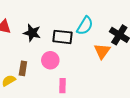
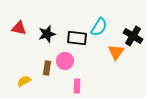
black star: (32, 33) -> (47, 34), turned -30
brown rectangle: (23, 68) -> (47, 68), moved

